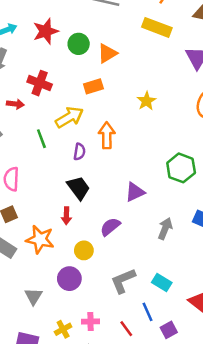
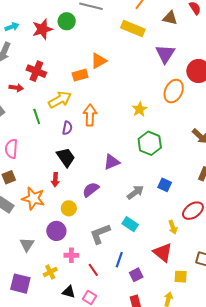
green circle: (79, 44) -> (67, 21), moved
orange triangle: (107, 53) -> (99, 61), moved
yellow star: (146, 101) -> (140, 109), moved
gray arrow: (165, 229) -> (135, 192), turned 30
cyan rectangle: (162, 283) -> (130, 224), moved
blue line: (147, 312) -> (119, 260), turned 42
pink cross: (91, 321) -> (71, 255), moved
red line: (126, 329) -> (93, 270), moved

